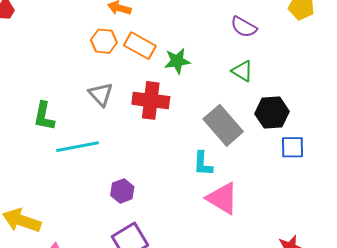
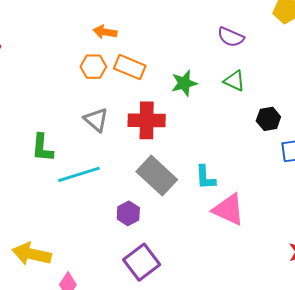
green star: (177, 61) -> (184, 83), moved
black hexagon: (272, 113) -> (268, 119), size x0.7
gray rectangle: (223, 125) -> (157, 176), moved

